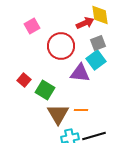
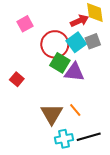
cyan square: (96, 60) -> (76, 42), moved
green square: (45, 90) -> (60, 63), moved
orange line: (81, 110) -> (75, 110), turned 48

